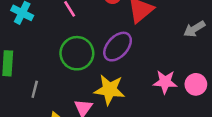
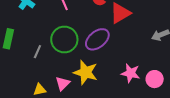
gray line: (35, 89) -> (37, 52), moved

